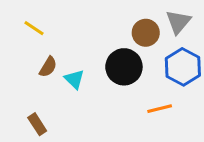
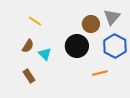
yellow line: (34, 28) -> (35, 21), moved
brown rectangle: (37, 124) -> (29, 76), moved

